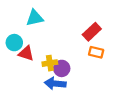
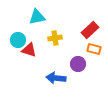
yellow cross: (50, 63) -> (55, 38), moved
purple circle: (62, 68) -> (78, 64), moved

